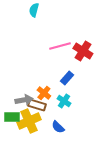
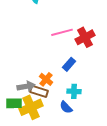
red cross: (83, 51) -> (85, 37), turned 30
cyan cross: (64, 101) -> (74, 91), moved, turned -32
blue semicircle: (58, 127) -> (66, 107), moved

